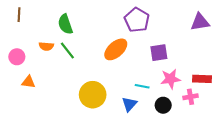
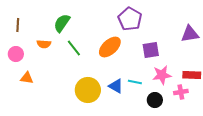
brown line: (19, 15) -> (18, 25), moved
purple triangle: (200, 22) -> (190, 34), moved
green semicircle: (65, 24) -> (62, 23), turned 54
green line: (67, 50) -> (74, 48), moved
blue triangle: (129, 104) -> (116, 86), moved, turned -42

